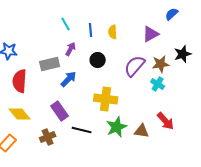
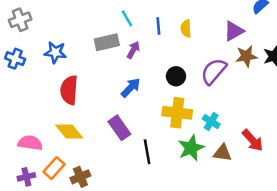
black circle: (98, 60) -> (176, 76), moved
gray rectangle: (50, 64) -> (107, 42), moved
brown star: (161, 64) -> (246, 56), moved
cyan cross: (158, 84) -> (211, 122), moved
black line: (82, 130) -> (147, 152), turned 66
brown cross: (48, 137) -> (80, 177), moved

